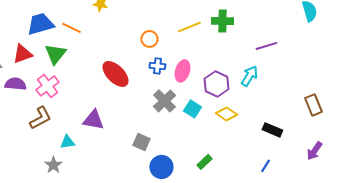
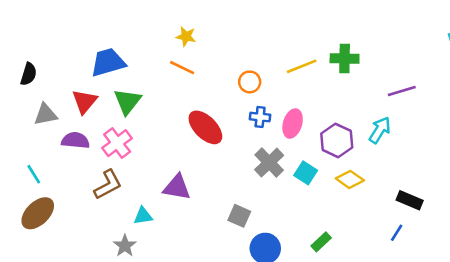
orange line: (71, 28) -> (182, 68), moved
red triangle: (22, 54) -> (85, 101), turned -30
blue line: (265, 166) -> (397, 233), moved

